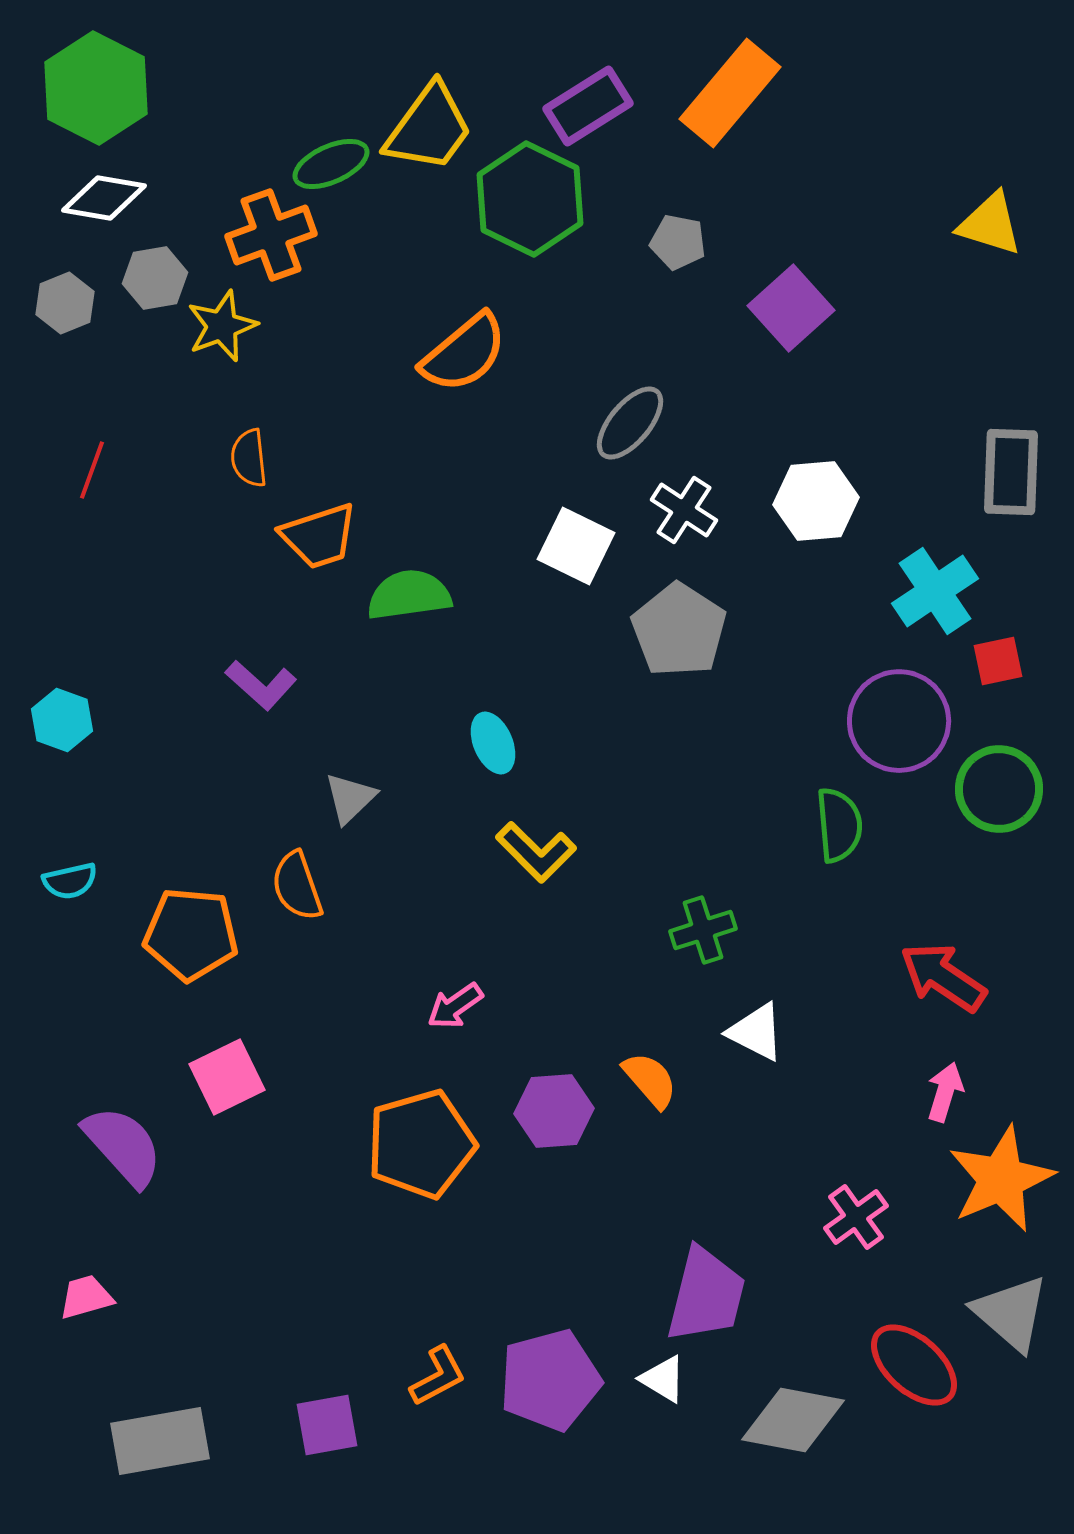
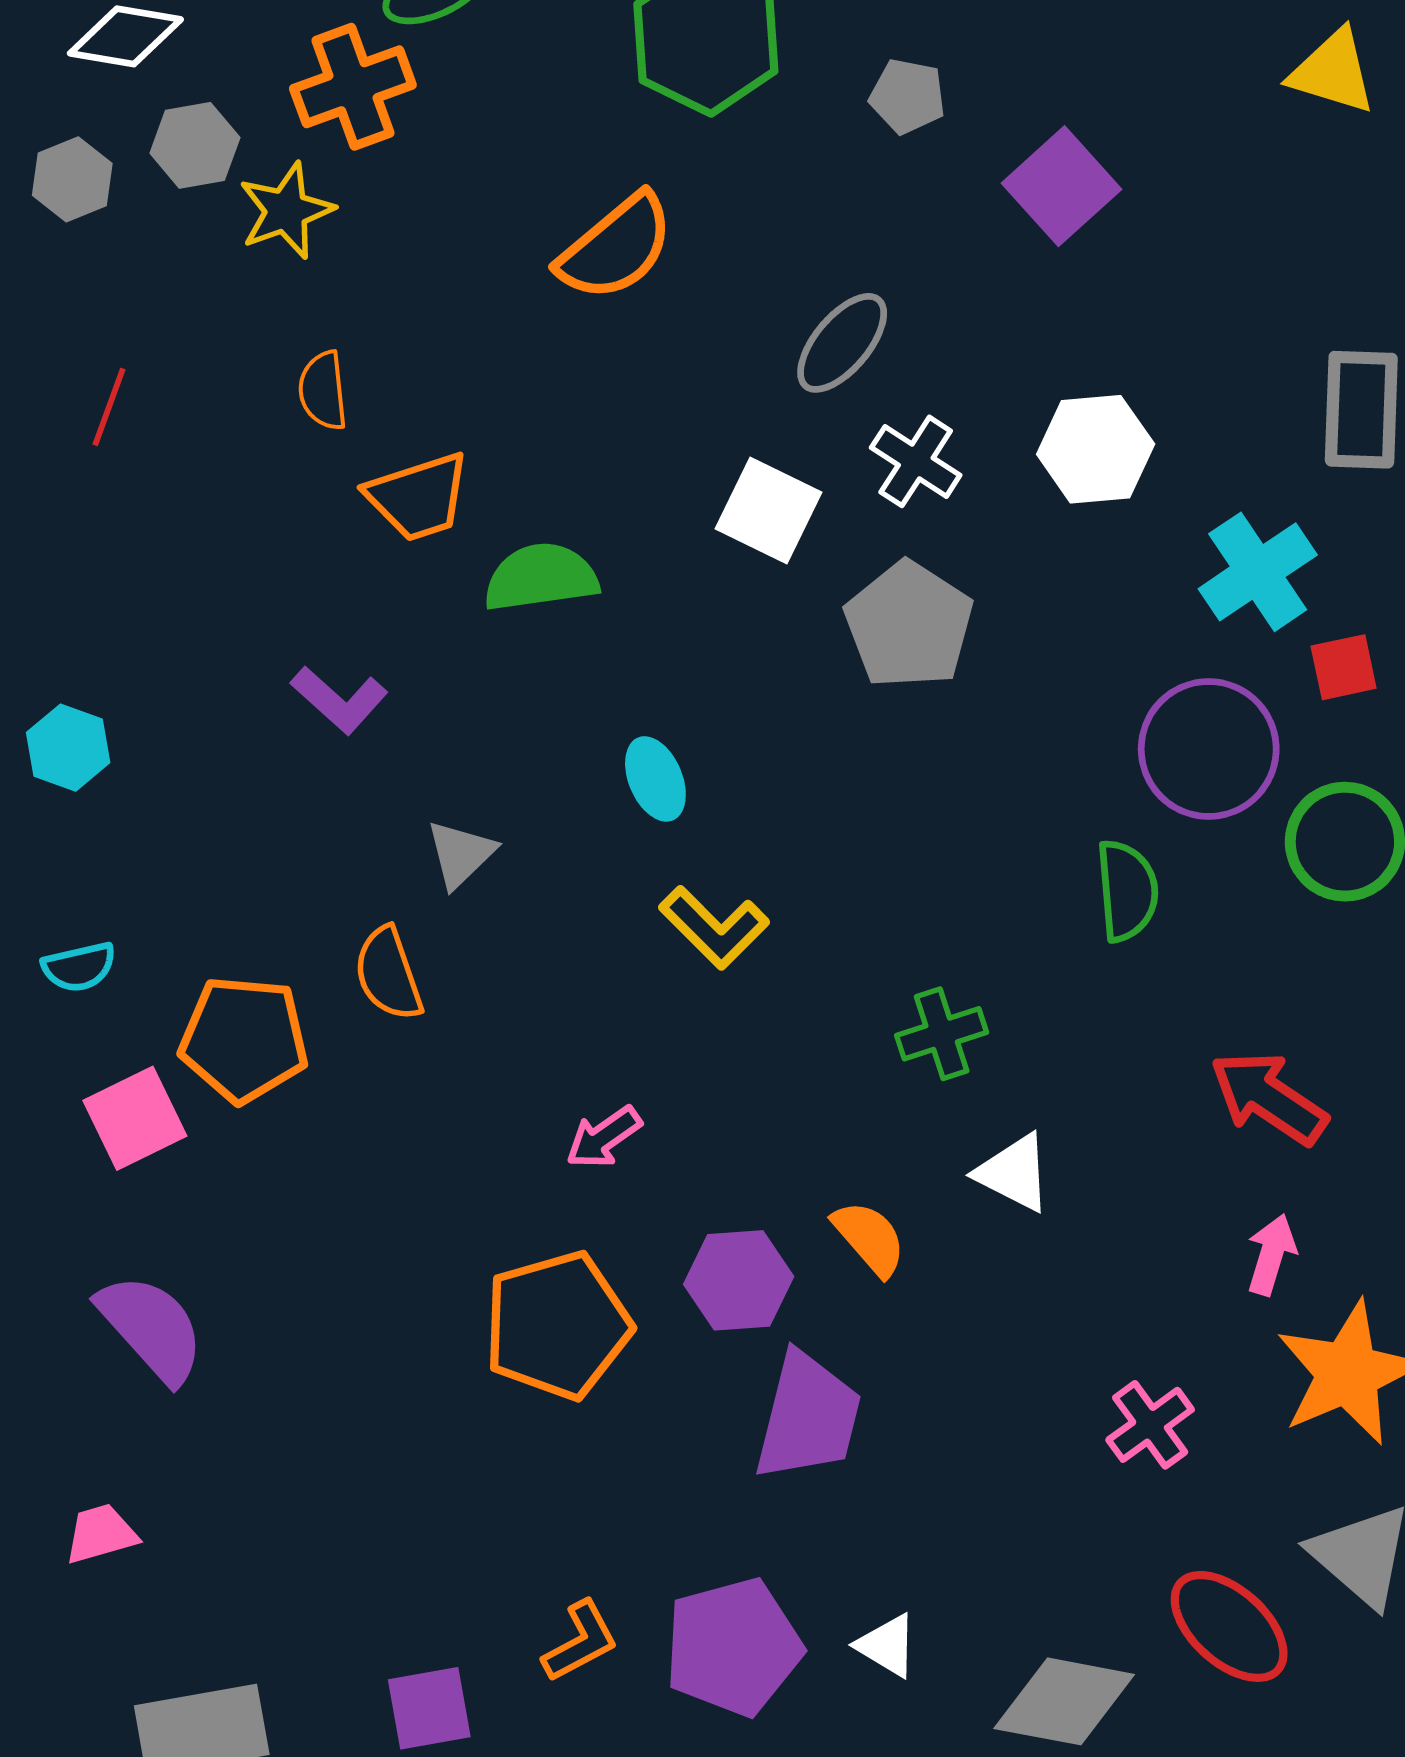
pink square: (227, 1077) -> (135, 1118), moved
purple trapezoid: (706, 1295) -> (808, 1417), moved

